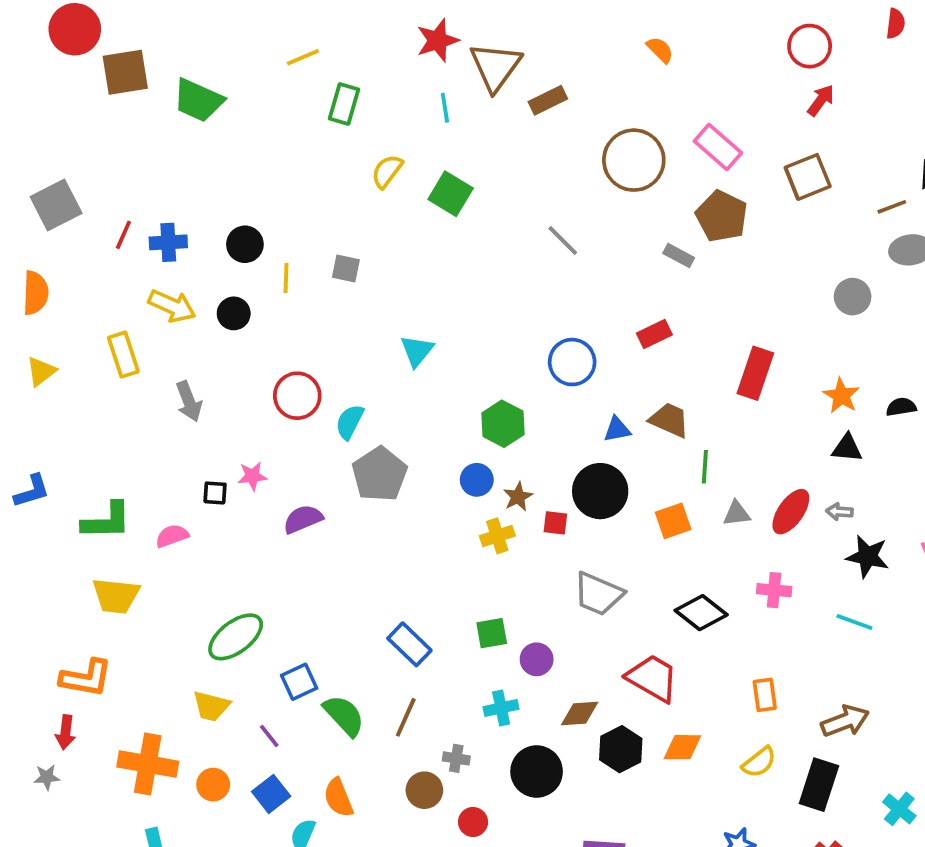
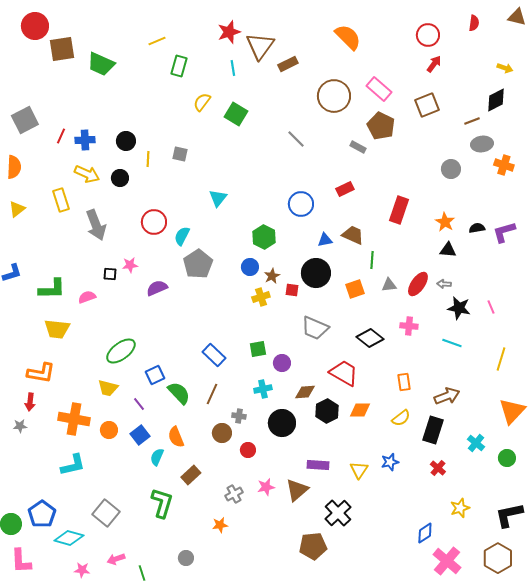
orange semicircle: (660, 50) -> (348, 37), size x1.8
gray arrow: (189, 401) -> (96, 225), size x1.4

